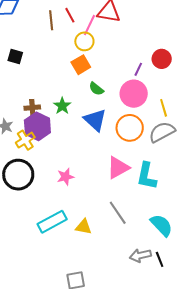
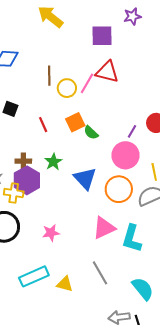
red line: (70, 15) -> (43, 125), moved
yellow circle: (84, 41) -> (67, 88), moved
green semicircle: (96, 89) -> (91, 133), moved
yellow cross: (25, 140) -> (14, 193), turned 36

